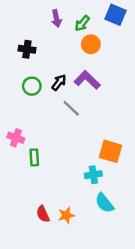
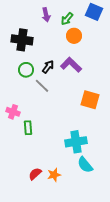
black cross: (27, 49) -> (22, 40), size x1.5
gray line: (71, 108) -> (42, 86), moved
orange square: (111, 151) -> (90, 100), moved
cyan cross: (93, 175) -> (76, 142), size x1.5
red semicircle: (43, 214) -> (35, 174), turned 72

